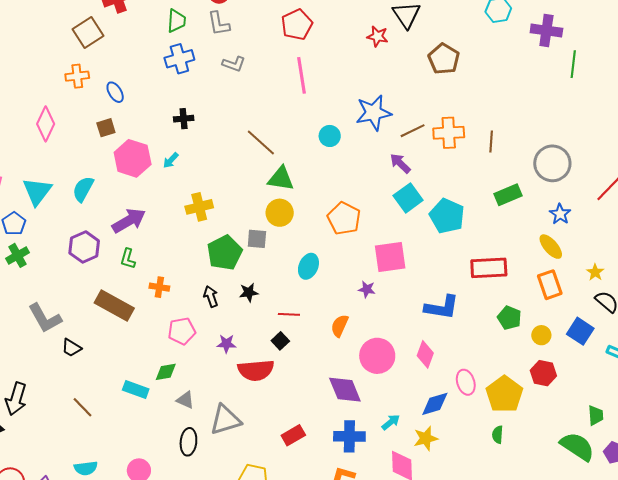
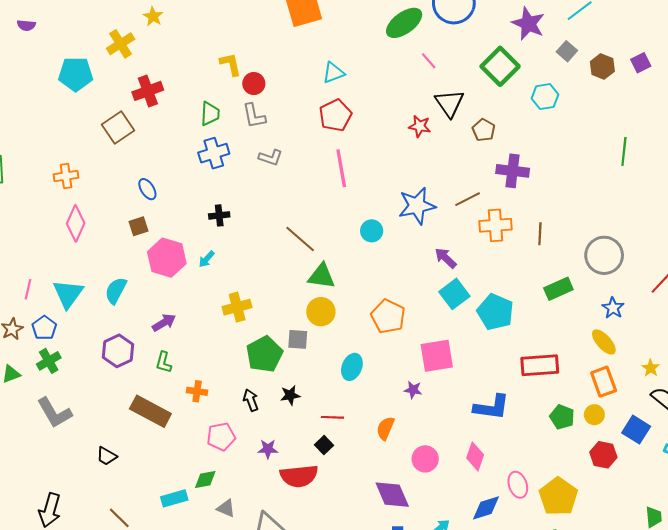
purple cross: (546, 31) -> (513, 171), moved
brown pentagon: (444, 59) -> (484, 130), moved, size x0.7
orange cross: (77, 76) -> (66, 176), moved
brown line: (413, 131) -> (468, 199), moved
purple arrow: (129, 221) -> (164, 323), size x0.7
gray L-shape: (45, 318) -> (54, 413), moved
yellow circle: (541, 335) -> (594, 415), moved
pink circle: (377, 356) -> (425, 459), size x0.7
red hexagon: (543, 373) -> (603, 455), moved
cyan rectangle: (136, 389) -> (174, 498), turned -35

